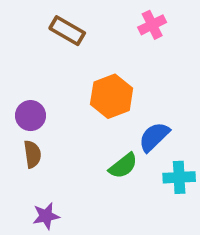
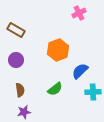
brown rectangle: (67, 31) -> (16, 30), moved
brown semicircle: (32, 154) -> (20, 90), moved
green semicircle: (123, 166) -> (55, 89), moved

